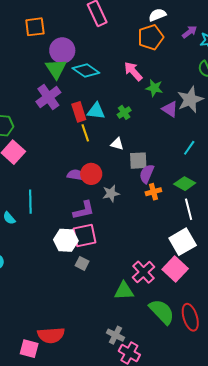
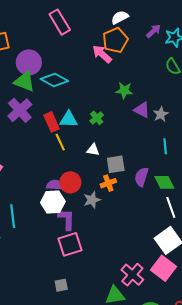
green triangle: (56, 69) -> (24, 81), turned -30
pink arrow: (133, 71) -> (102, 54), moved
gray star: (190, 100) -> (161, 114), moved, size x0.6
cyan line: (189, 148) -> (165, 146), turned -35
purple semicircle: (147, 174) -> (141, 177), moved
green diamond: (185, 184) -> (164, 182), turned 40
orange cross: (153, 192) -> (108, 183), moved
purple L-shape: (84, 210) -> (67, 219), turned -70
white hexagon: (66, 240) -> (53, 202), moved
gray square: (82, 263) -> (61, 285), moved, turned -32

